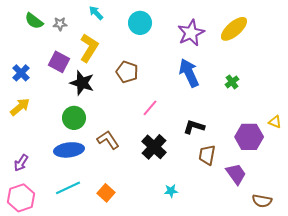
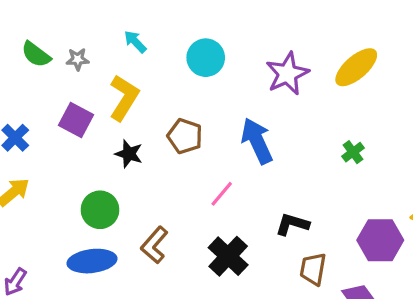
blue arrow: (189, 73) -> (257, 141), moved
black star: (82, 83) -> (129, 154), moved, size x0.7
brown L-shape: (108, 140) -> (154, 245), turned -105

